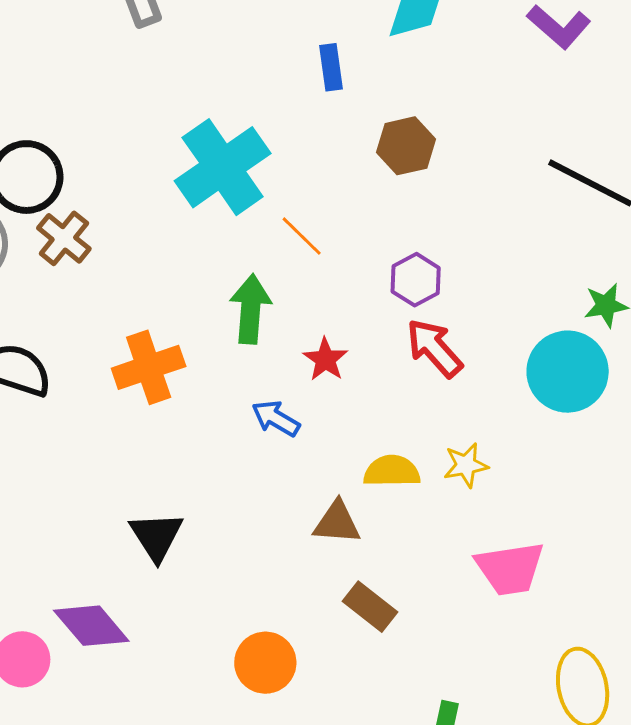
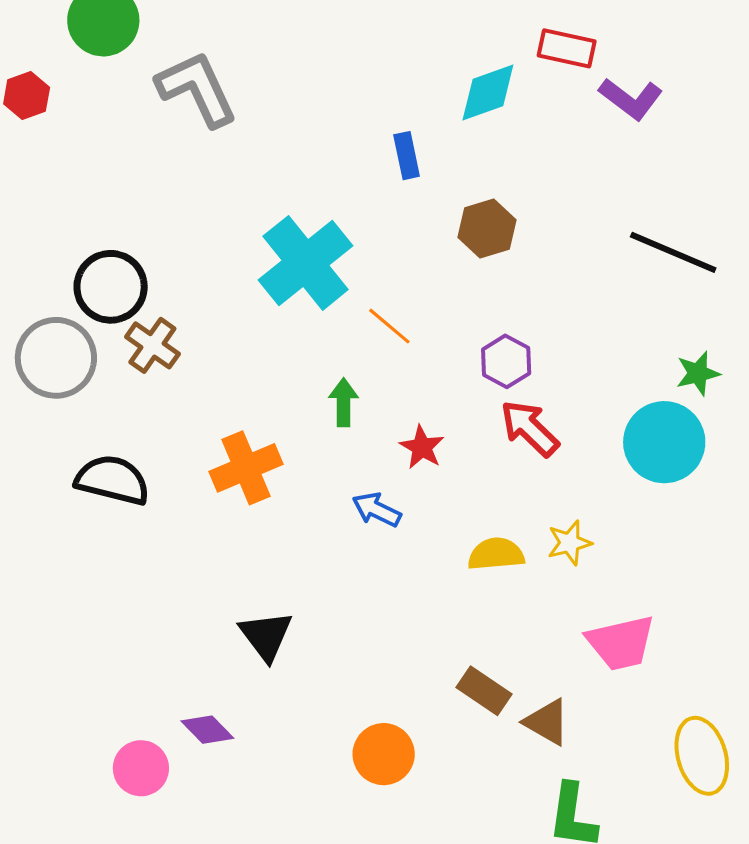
green arrow: (250, 309) -> (343, 402), size x0.7
brown triangle: (337, 523) -> (547, 722), moved, turned 30
purple diamond: (91, 626) -> (207, 730), size x0.7

